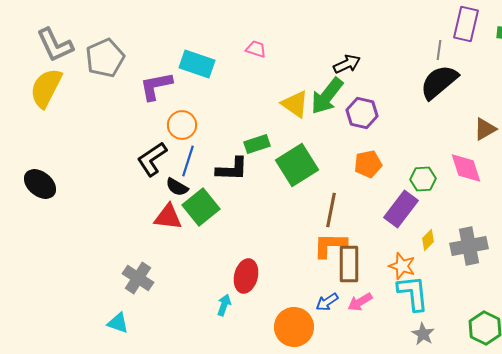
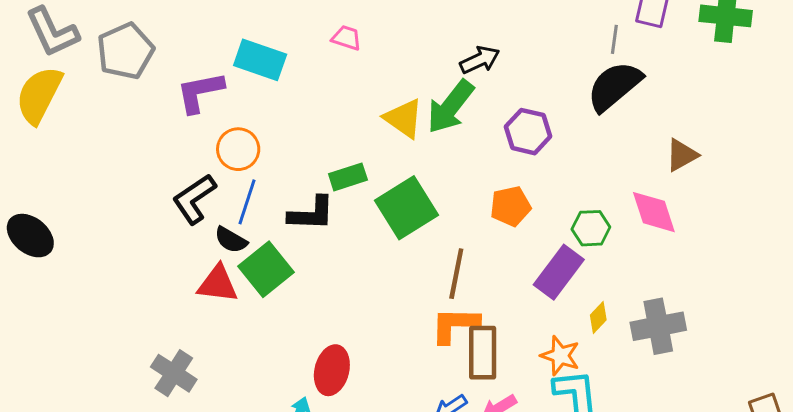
purple hexagon: (362, 113) -> (528, 132), moved

